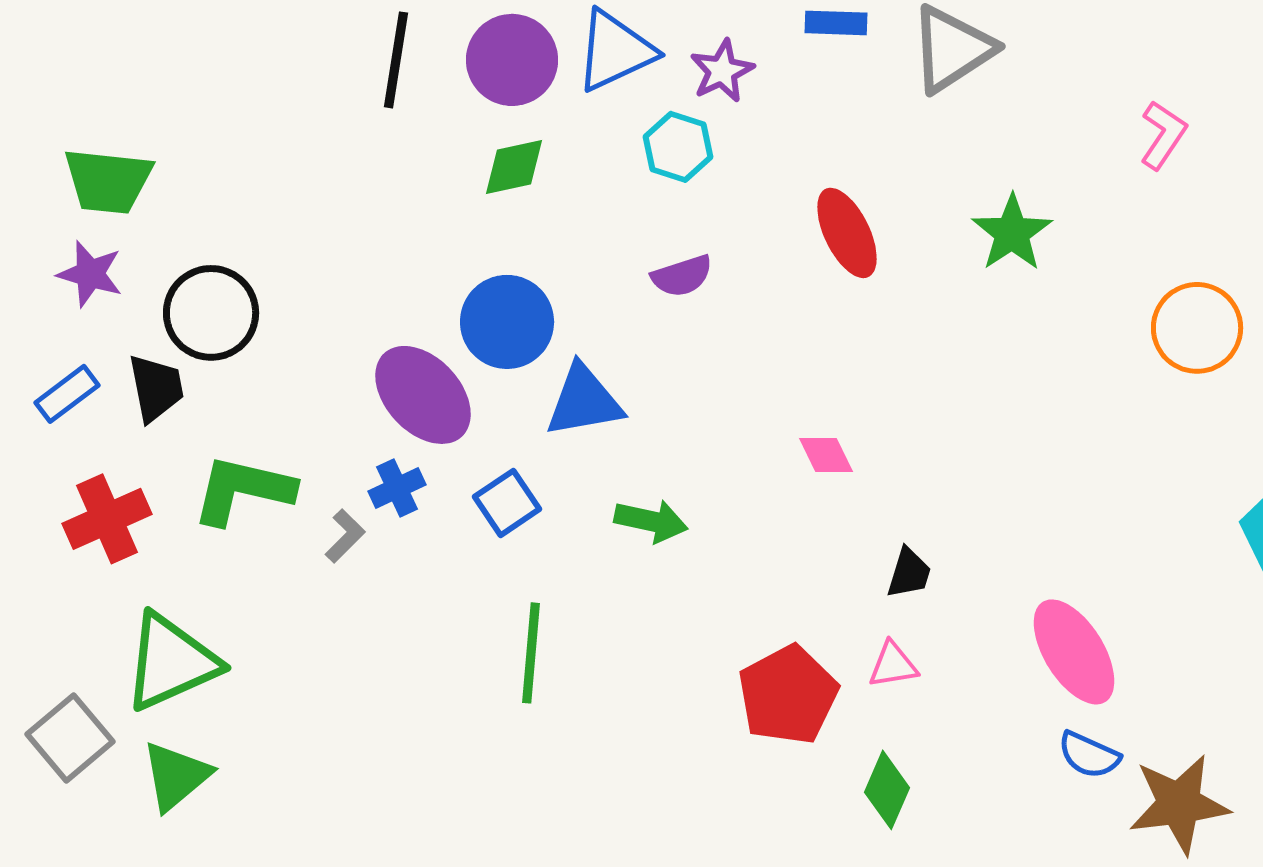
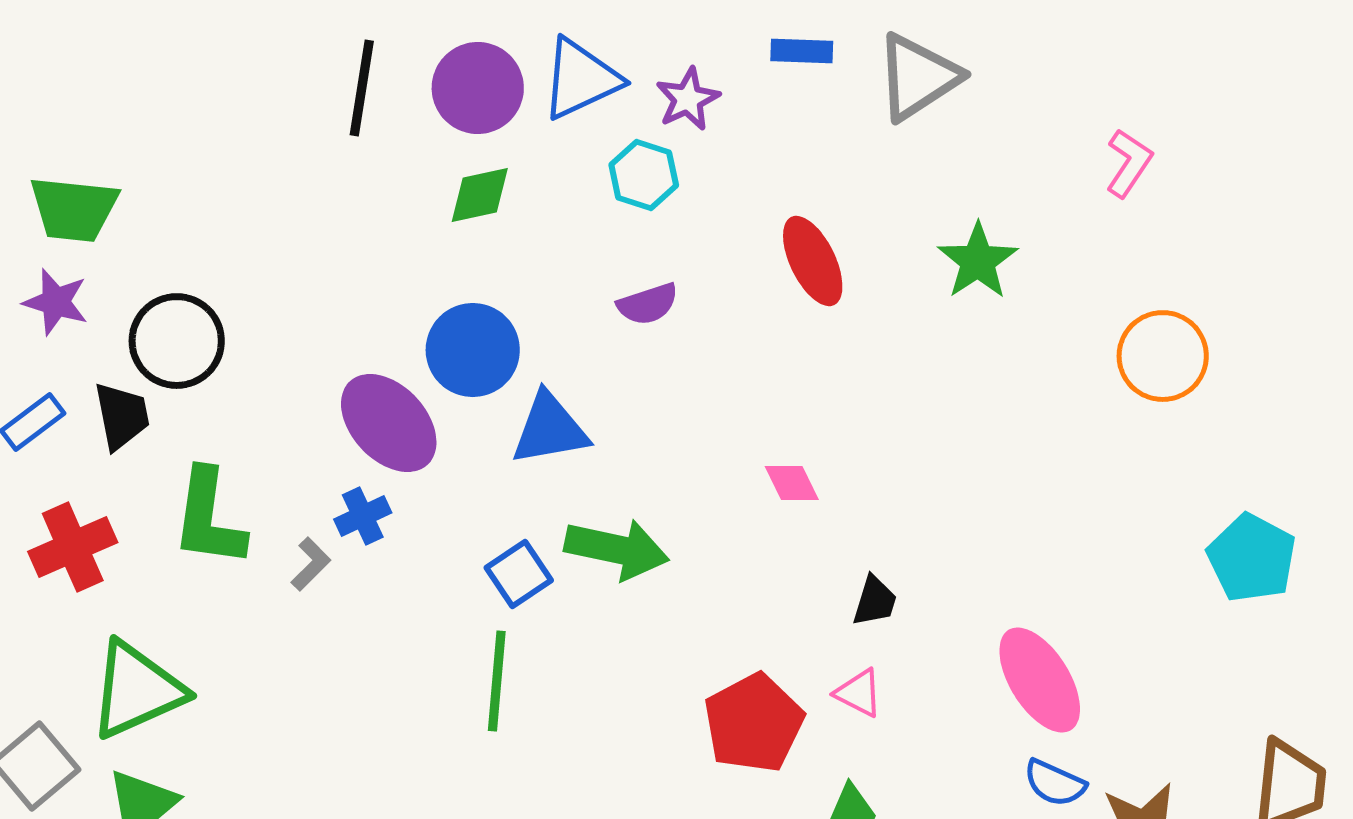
green L-shape: (243, 490) -> (209, 518), turned -95
blue square: (507, 503) -> (519, 574), moved
green arrow: (651, 521) -> (617, 549), size x1.4
pink triangle: (893, 665) -> (859, 693), turned 36

